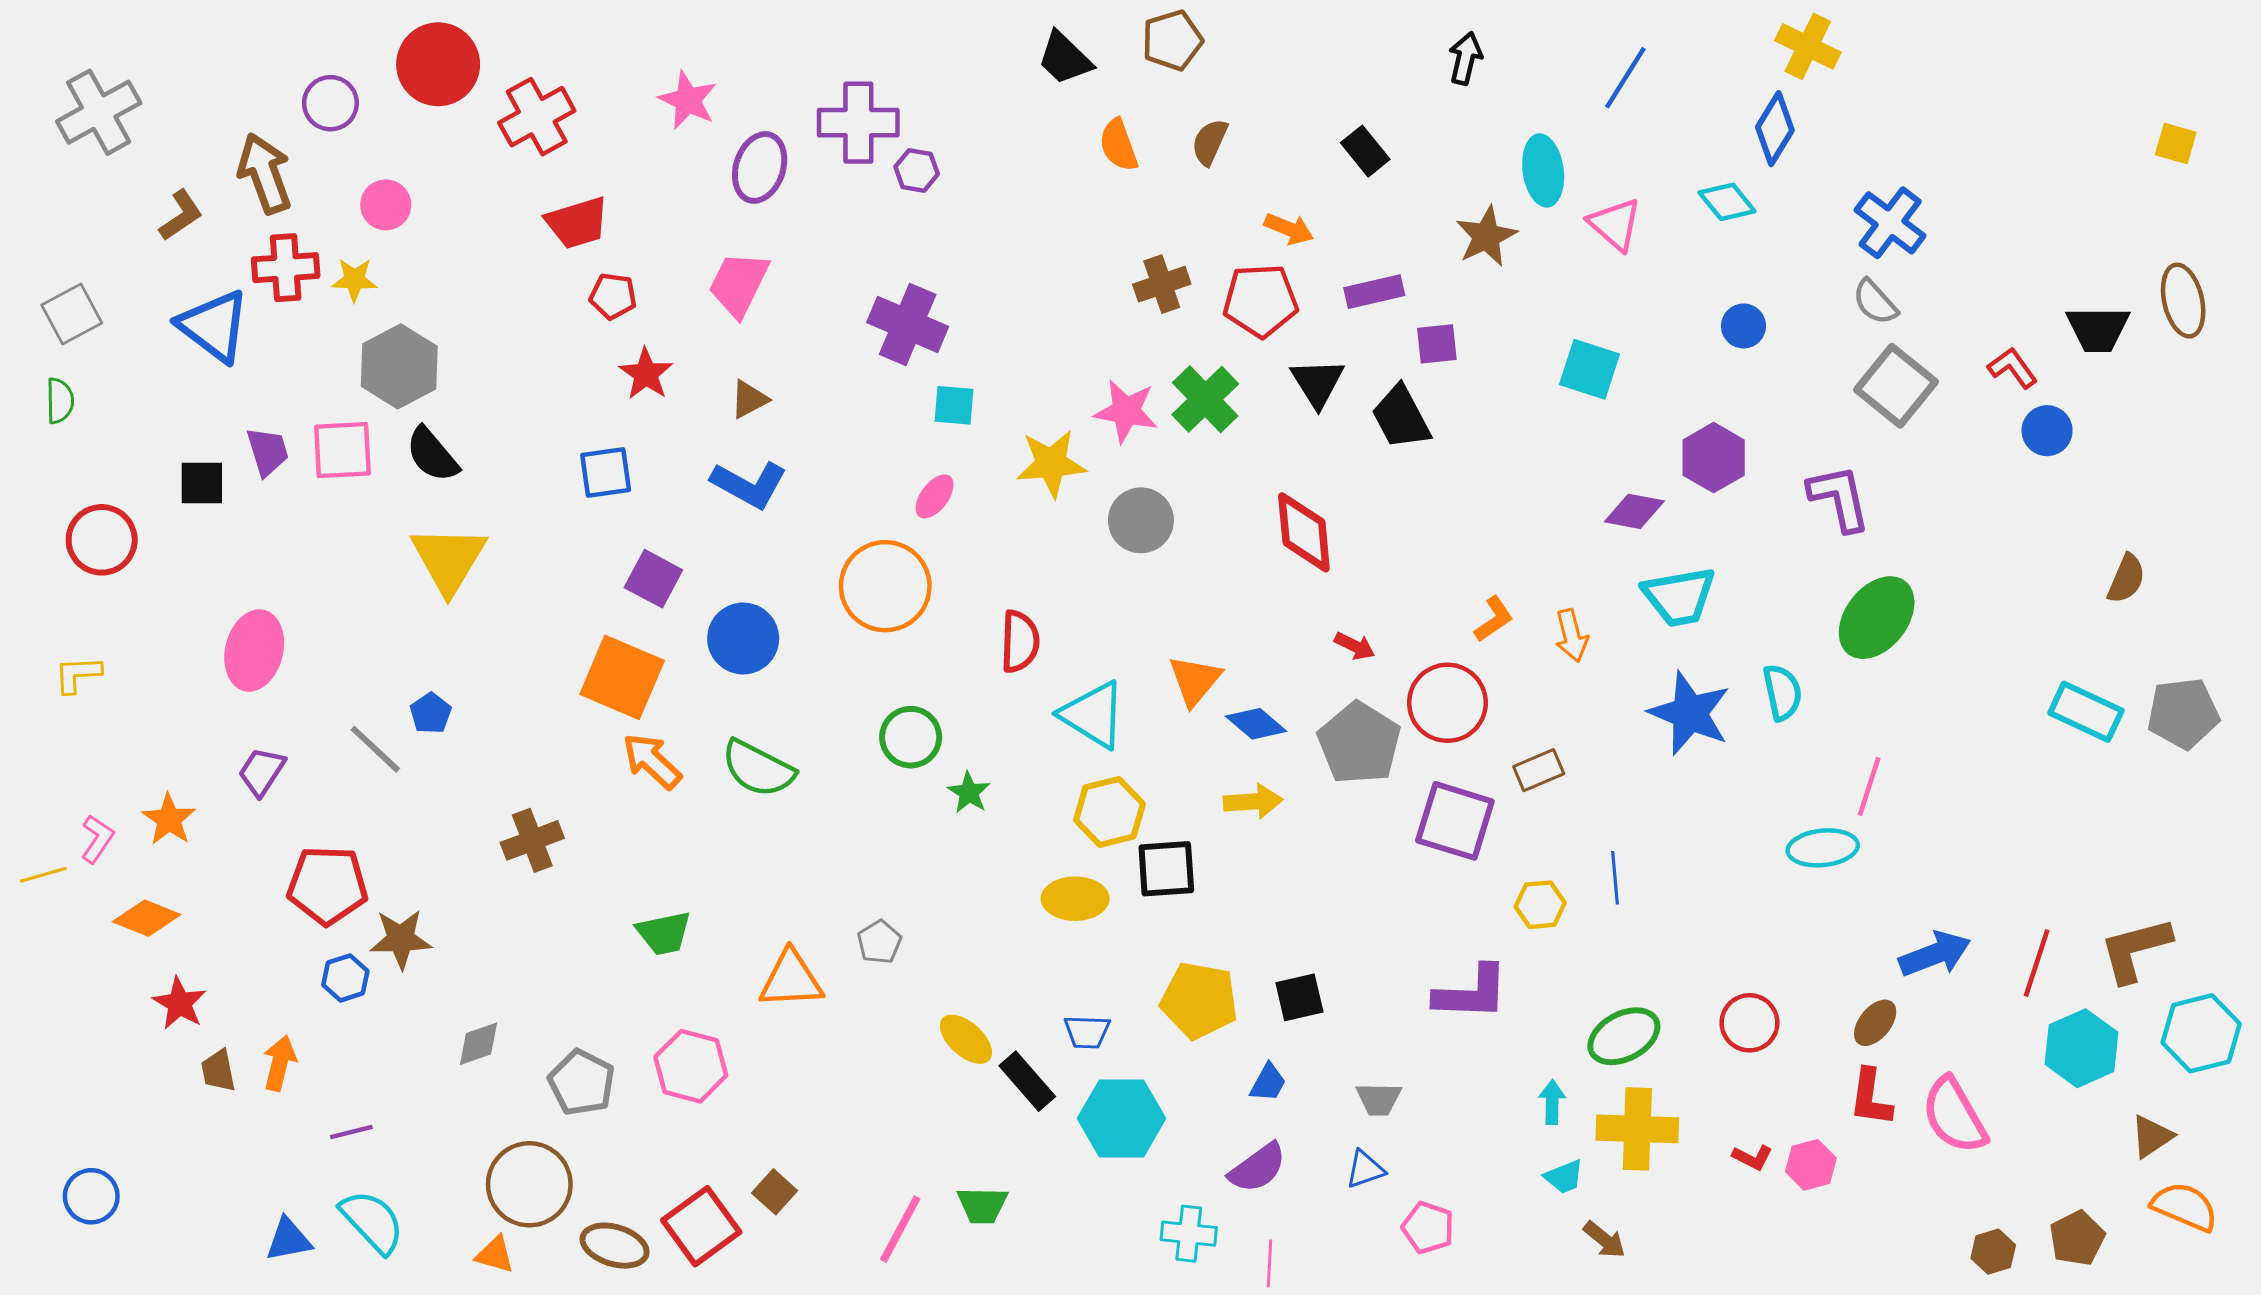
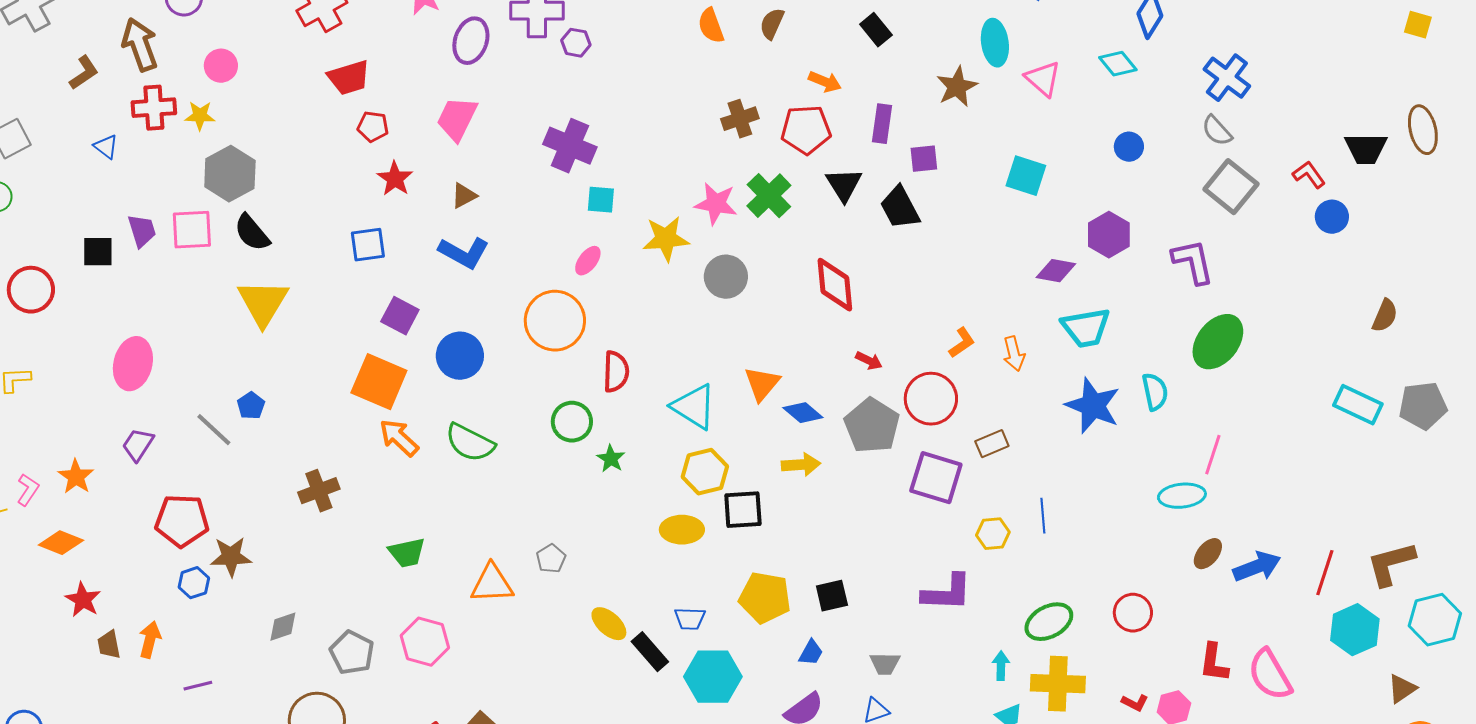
purple rectangle: (1374, 292) -> (882, 124), turned -69
blue triangle: (214, 326) -> (106, 147), size x0.5
red semicircle: (1020, 641) -> (616, 372), moved
brown ellipse: (1875, 1023) -> (1208, 554), moved

